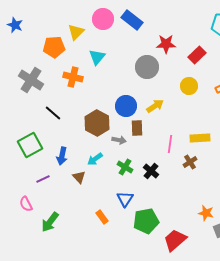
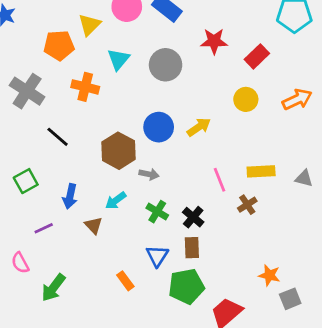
gray circle: (147, 67) -> (166, 65), moved
brown rectangle: (137, 128) -> (192, 248), moved
pink line: (170, 144) -> (220, 180), turned -30
green square: (30, 145) -> (26, 181), size x0.7

